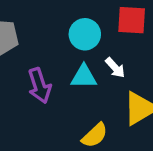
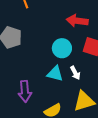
purple arrow: (40, 86) -> (25, 91), moved

